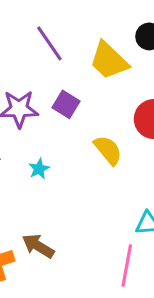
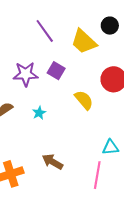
brown arrow: (38, 246) -> (52, 162), moved

